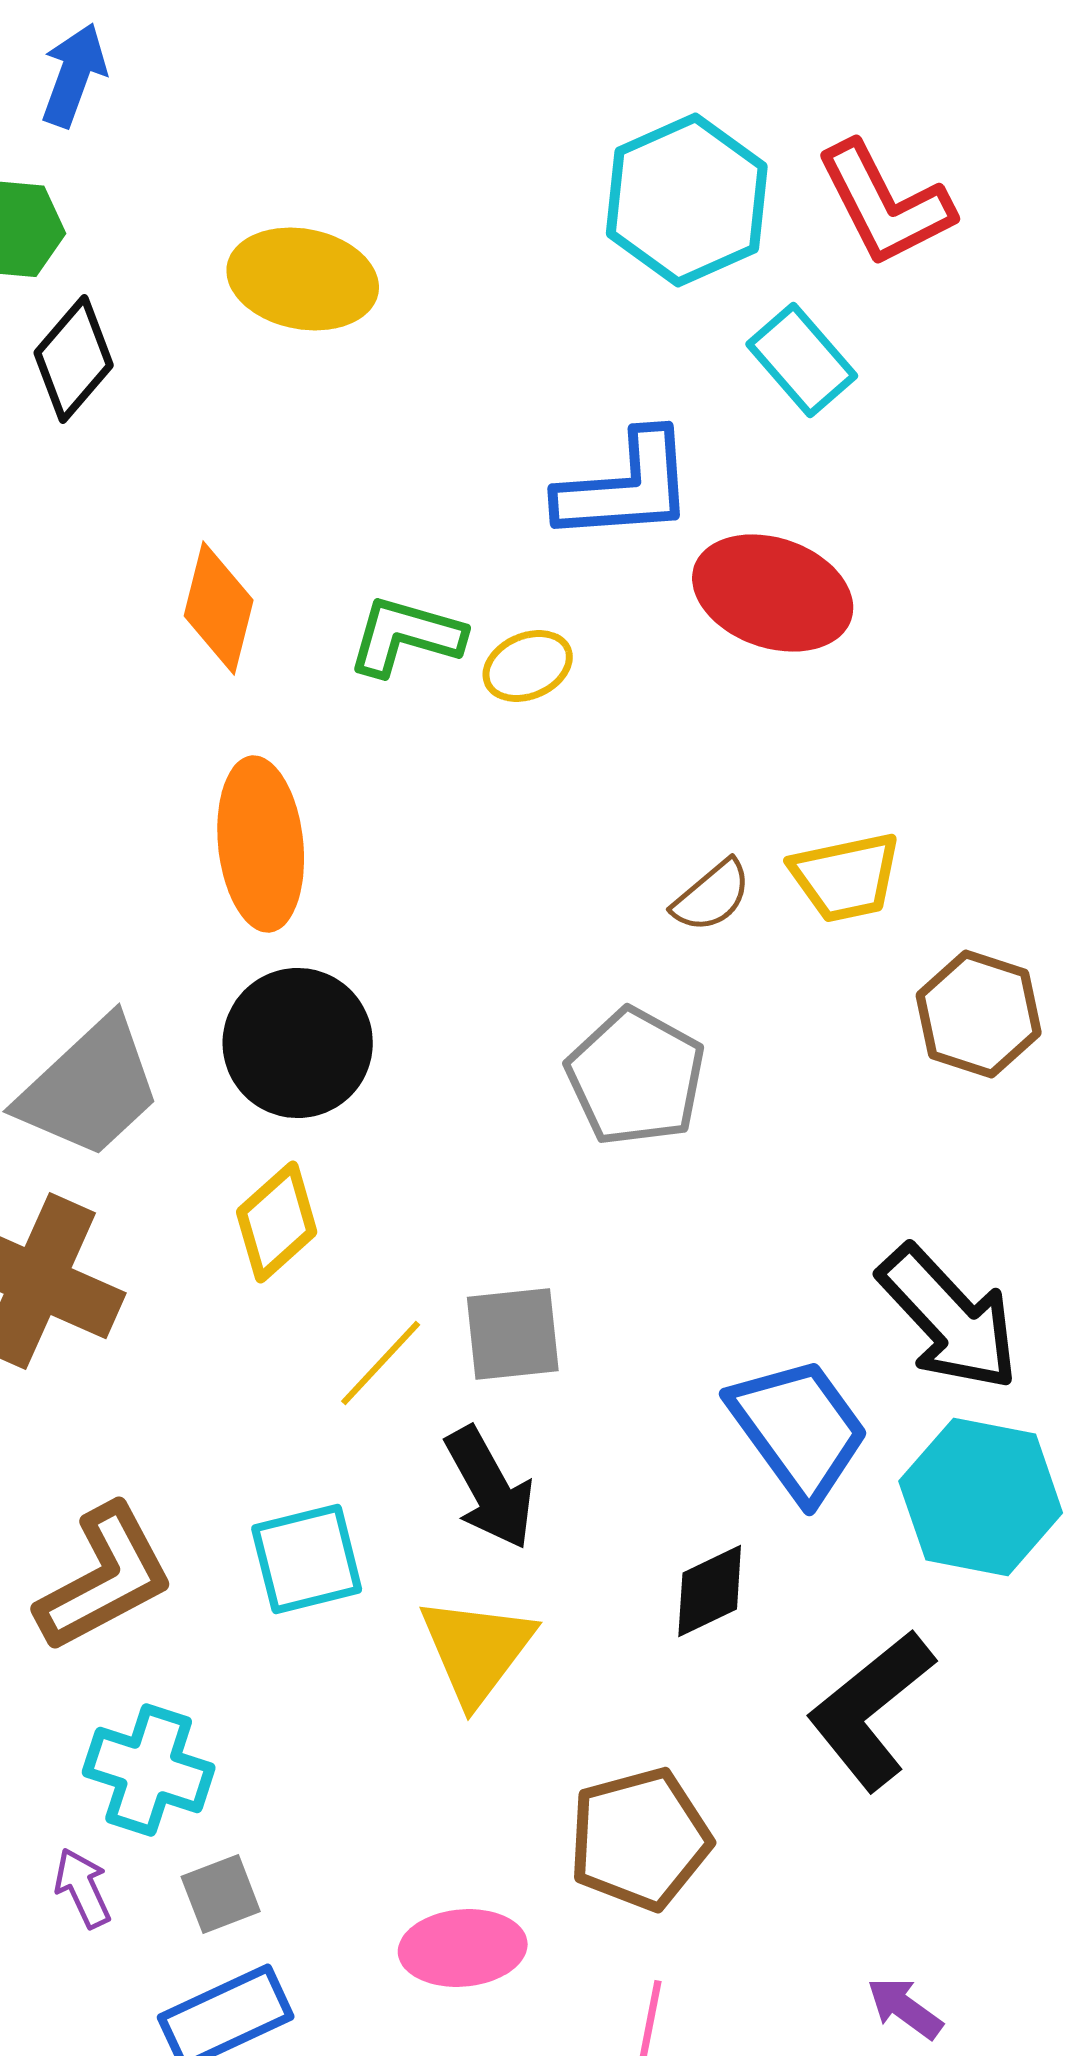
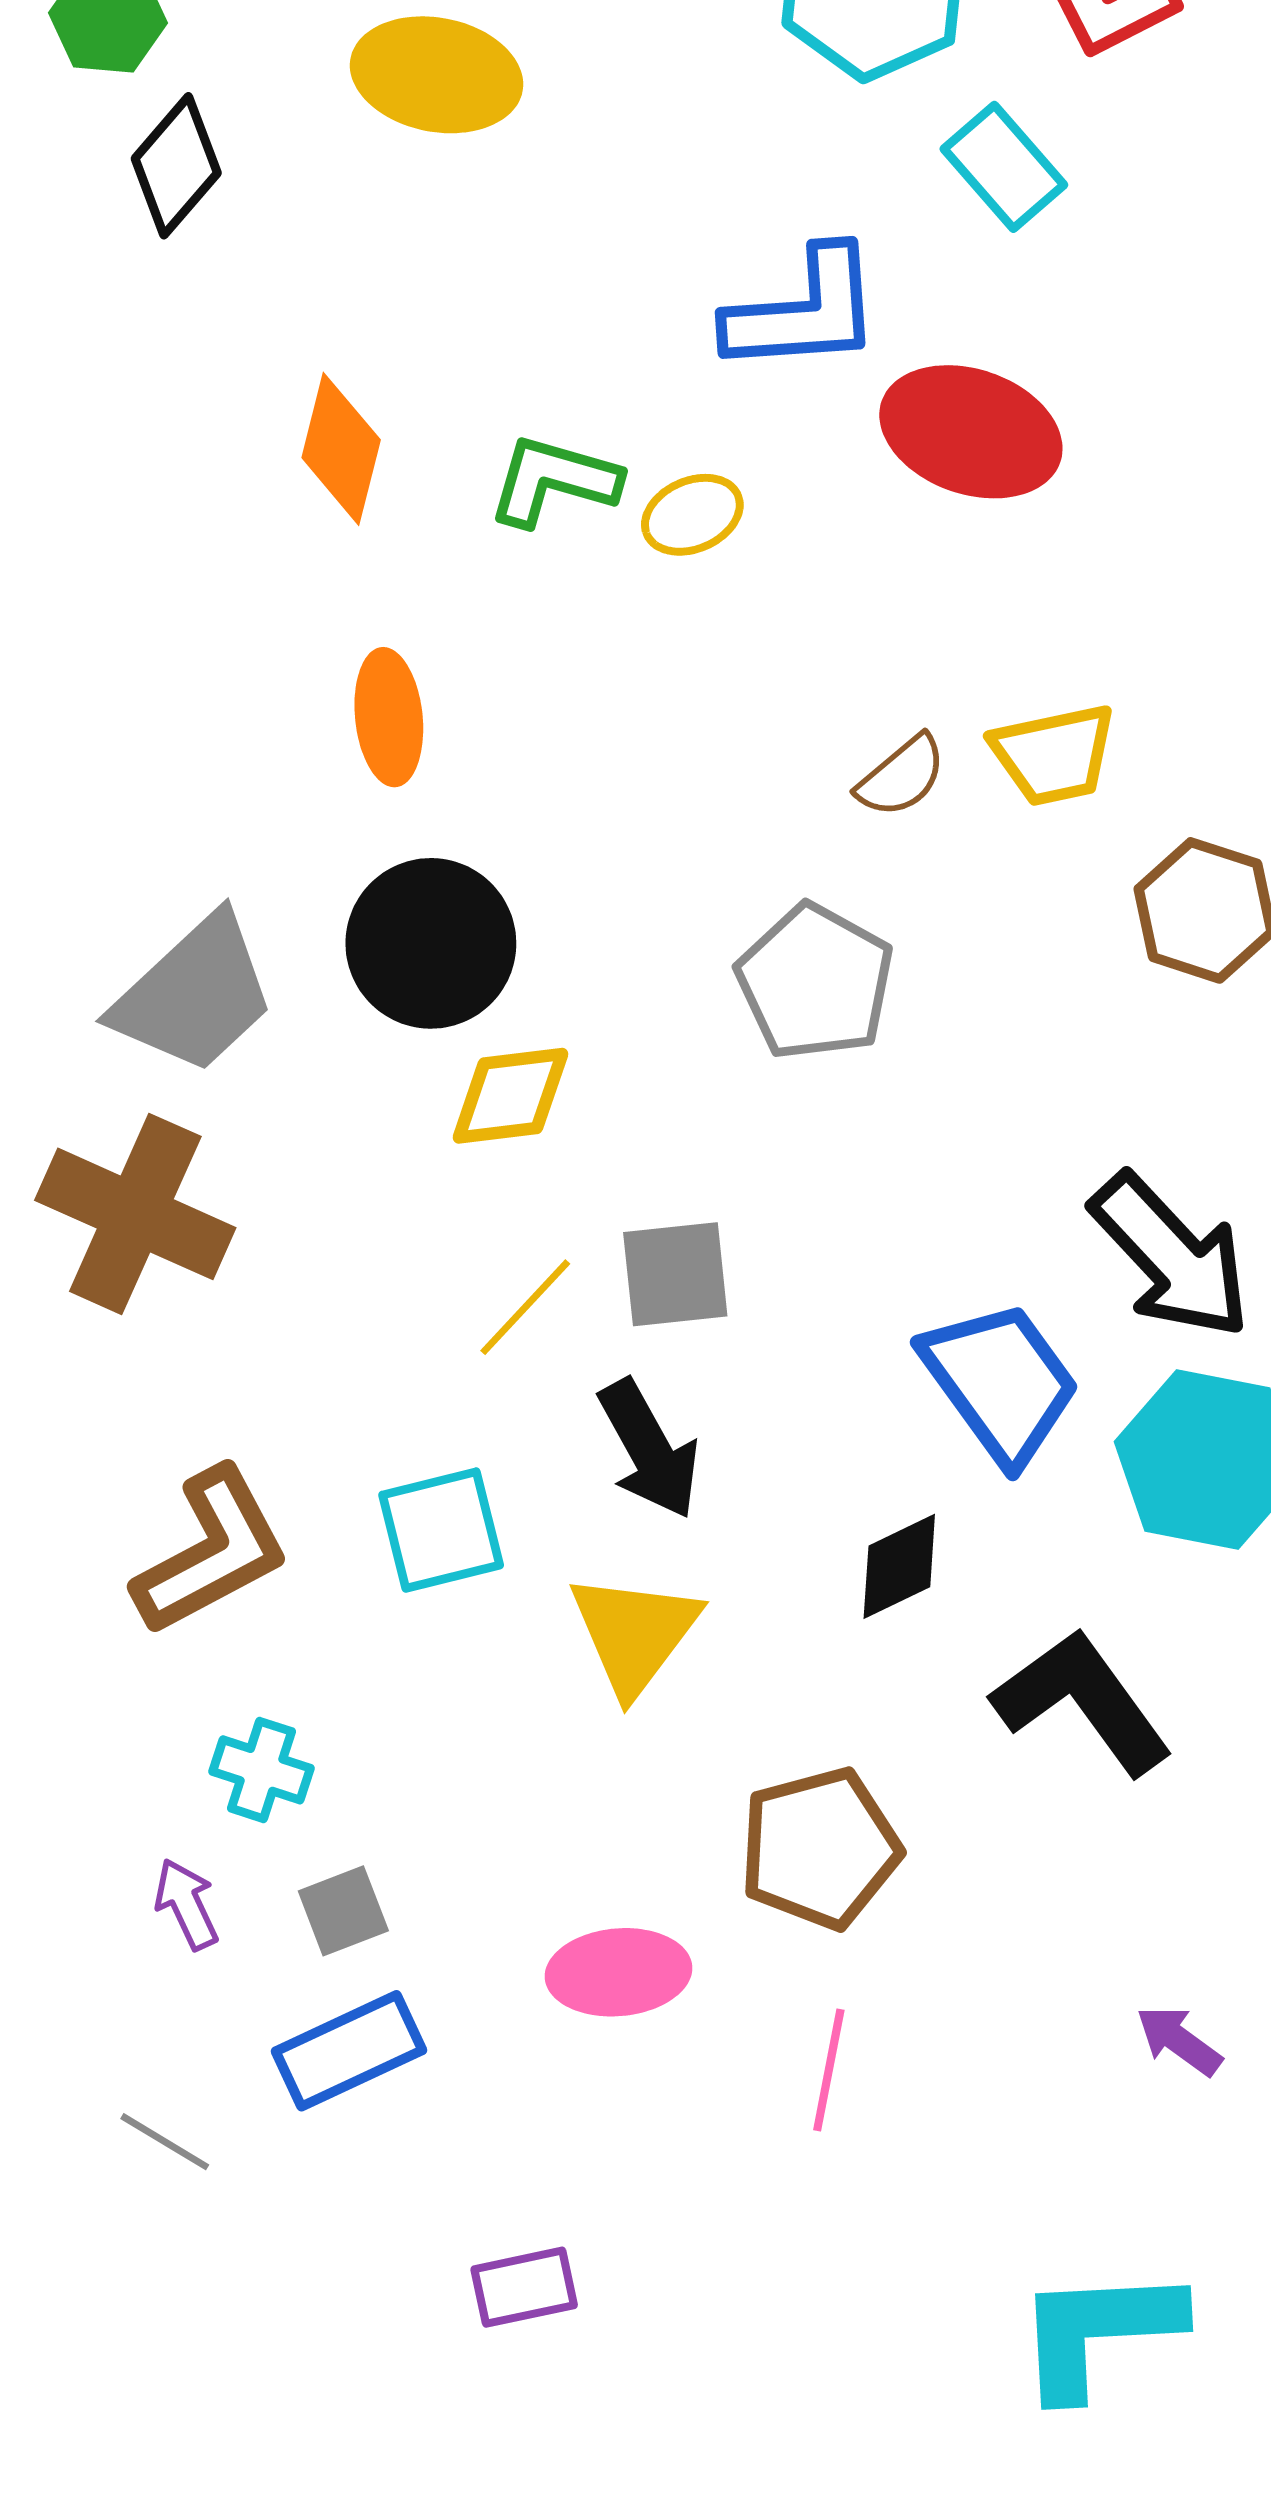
orange ellipse: (261, 844) -> (389, 717), size x0.7
yellow diamond: (277, 1222) -> (510, 1096), moved, turned 35
black L-shape: (871, 1710) -> (1082, 1702), turned 93
cyan cross: (149, 1770) -> (261, 1770), size x0.7
purple arrow: (905, 2008) -> (1179, 2040), moved

